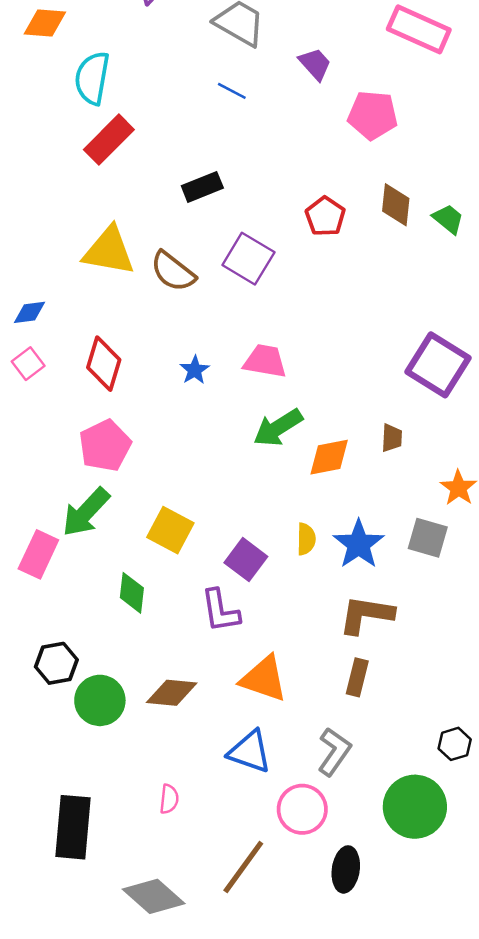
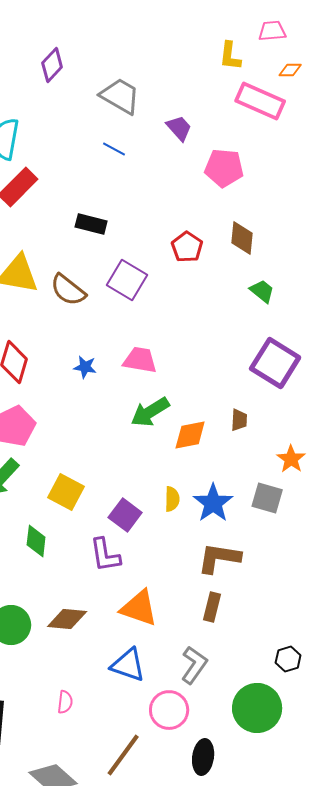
black rectangle: (202, 187) -> (91, 224), turned 36
green trapezoid: (448, 219) -> (262, 291), moved
blue star: (195, 370) -> (85, 367), turned -30

